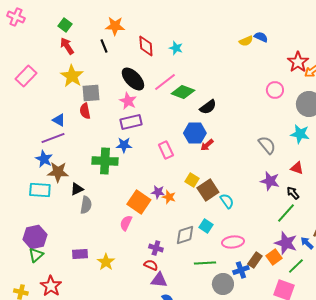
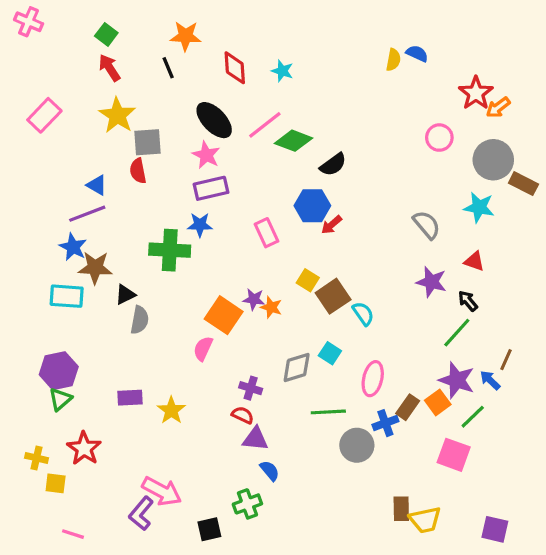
yellow semicircle: (246, 41) -> (393, 60), turned -56
pink ellipse: (233, 242) -> (373, 379), turned -70

